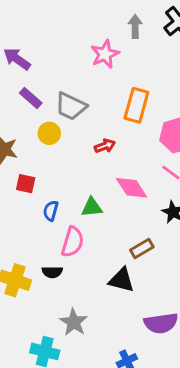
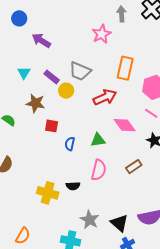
purple rectangle: (31, 98) -> (52, 77), moved
red arrow: (105, 146) -> (105, 97), size x1.6
pink semicircle: (73, 242) -> (99, 170), moved
black triangle: (121, 280) -> (119, 223), moved, turned 30

